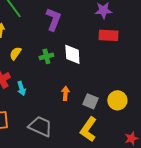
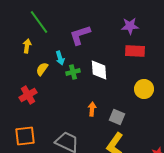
purple L-shape: (53, 19) -> (80, 35), turned -130
cyan arrow: (21, 88) -> (60, 58), moved
yellow circle: (117, 100) -> (144, 89), moved

